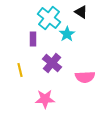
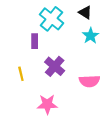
cyan star: (67, 34) -> (91, 36), moved

